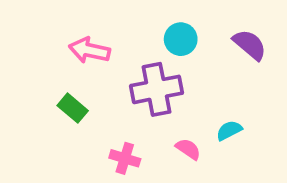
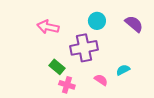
green rectangle: (73, 108) -> (57, 67), moved

